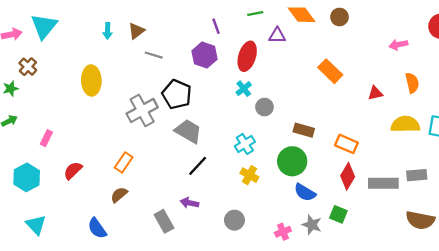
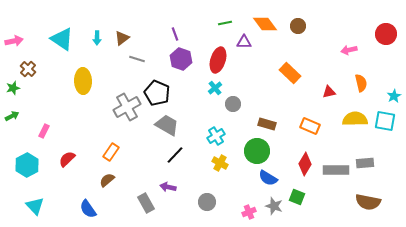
cyan triangle: (44, 26) -> (62, 39), moved, turned -35
purple line: (216, 26) -> (175, 34), moved
orange rectangle: (346, 144) -> (310, 126), moved

